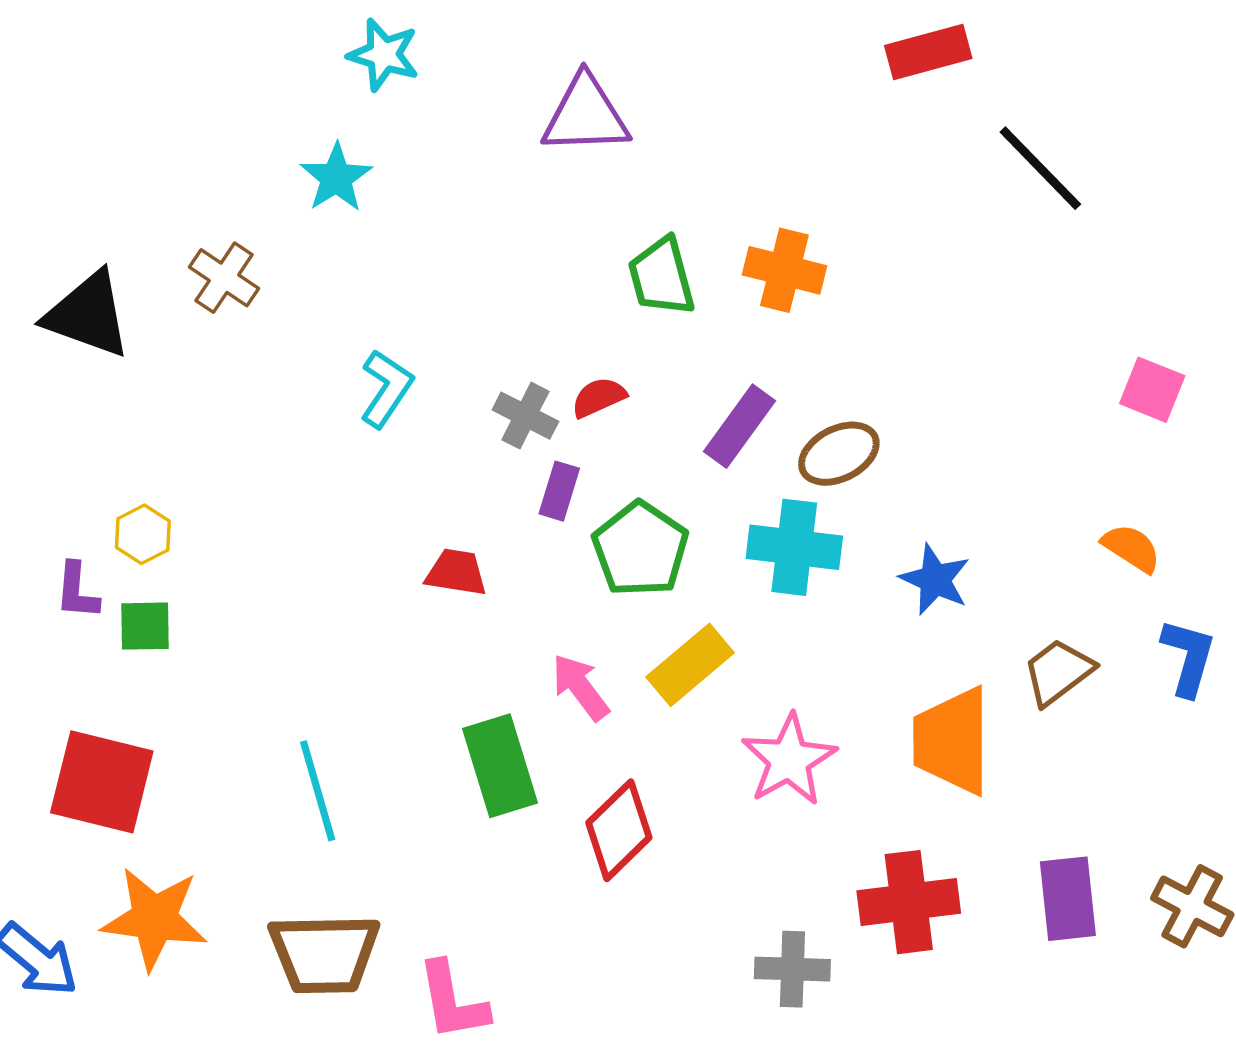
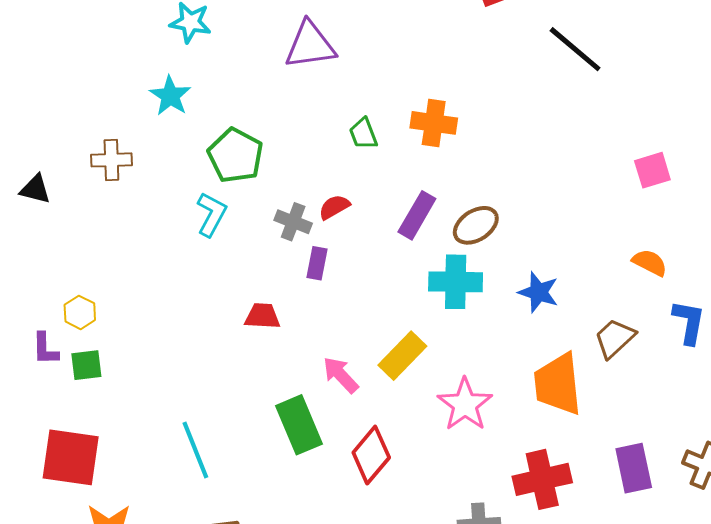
green trapezoid: (661, 277) -> (363, 134), size x0.7
brown cross: (224, 278) -> (111, 160), turned -30
black triangle: (88, 315) -> (35, 189), size x0.6
pink square: (1152, 390) -> (652, 170), turned -33
green pentagon: (640, 549) -> (235, 156), moved

